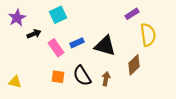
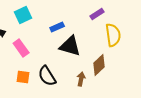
blue rectangle: (77, 43) -> (57, 27), moved
brown arrow: (106, 79) -> (81, 79), moved

